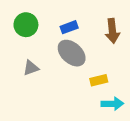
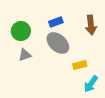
green circle: (26, 25) -> (21, 31), moved
cyan arrow: (112, 104) -> (91, 84), turned 126

